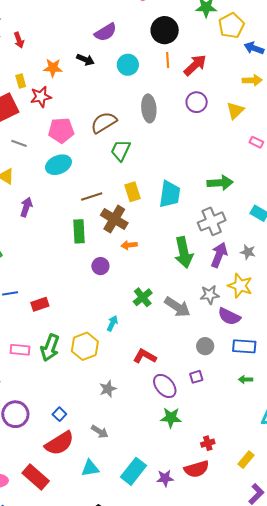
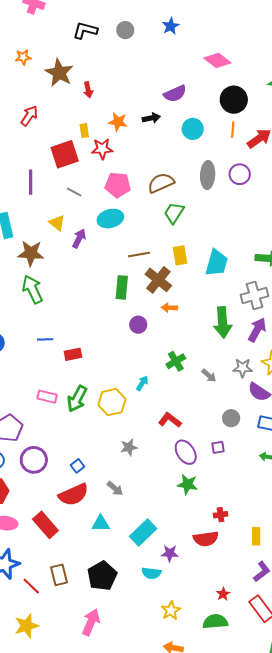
black arrow: (85, 60) -> (151, 118), turned -42
purple circle: (197, 102) -> (240, 174), moved
purple arrow: (26, 207) -> (79, 238), moved
gray arrow: (177, 307) -> (209, 376), size x0.6
yellow rectangle: (246, 460) -> (256, 536), turned -48
purple star: (165, 478) -> (170, 553), moved

